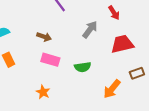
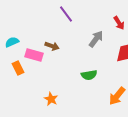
pink rectangle: (50, 60) -> (34, 55), moved

